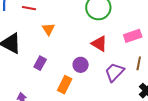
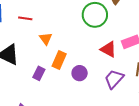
red triangle: (99, 44) -> (108, 49), moved
orange rectangle: (65, 85) -> (59, 60), moved

